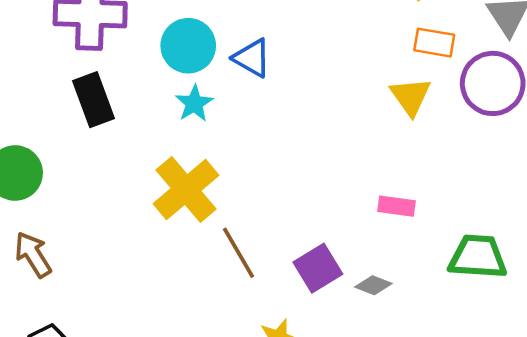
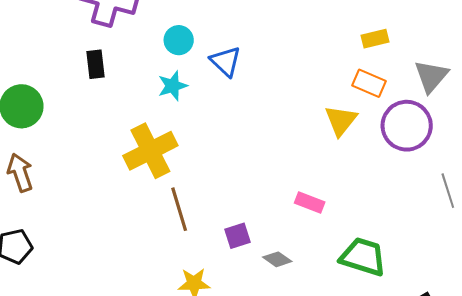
cyan circle: (188, 46) -> (179, 40), size x0.7
black rectangle: (93, 100) -> (96, 64), size x0.7
purple square: (318, 268) -> (238, 236), size x0.7

